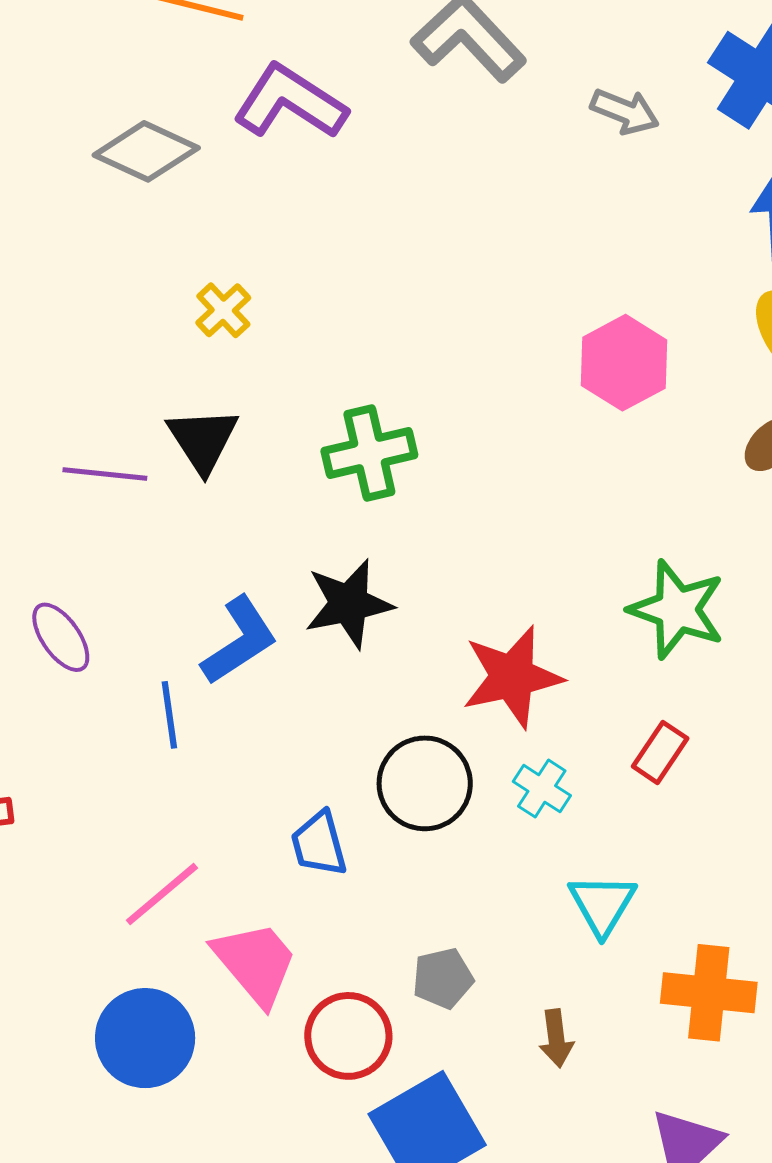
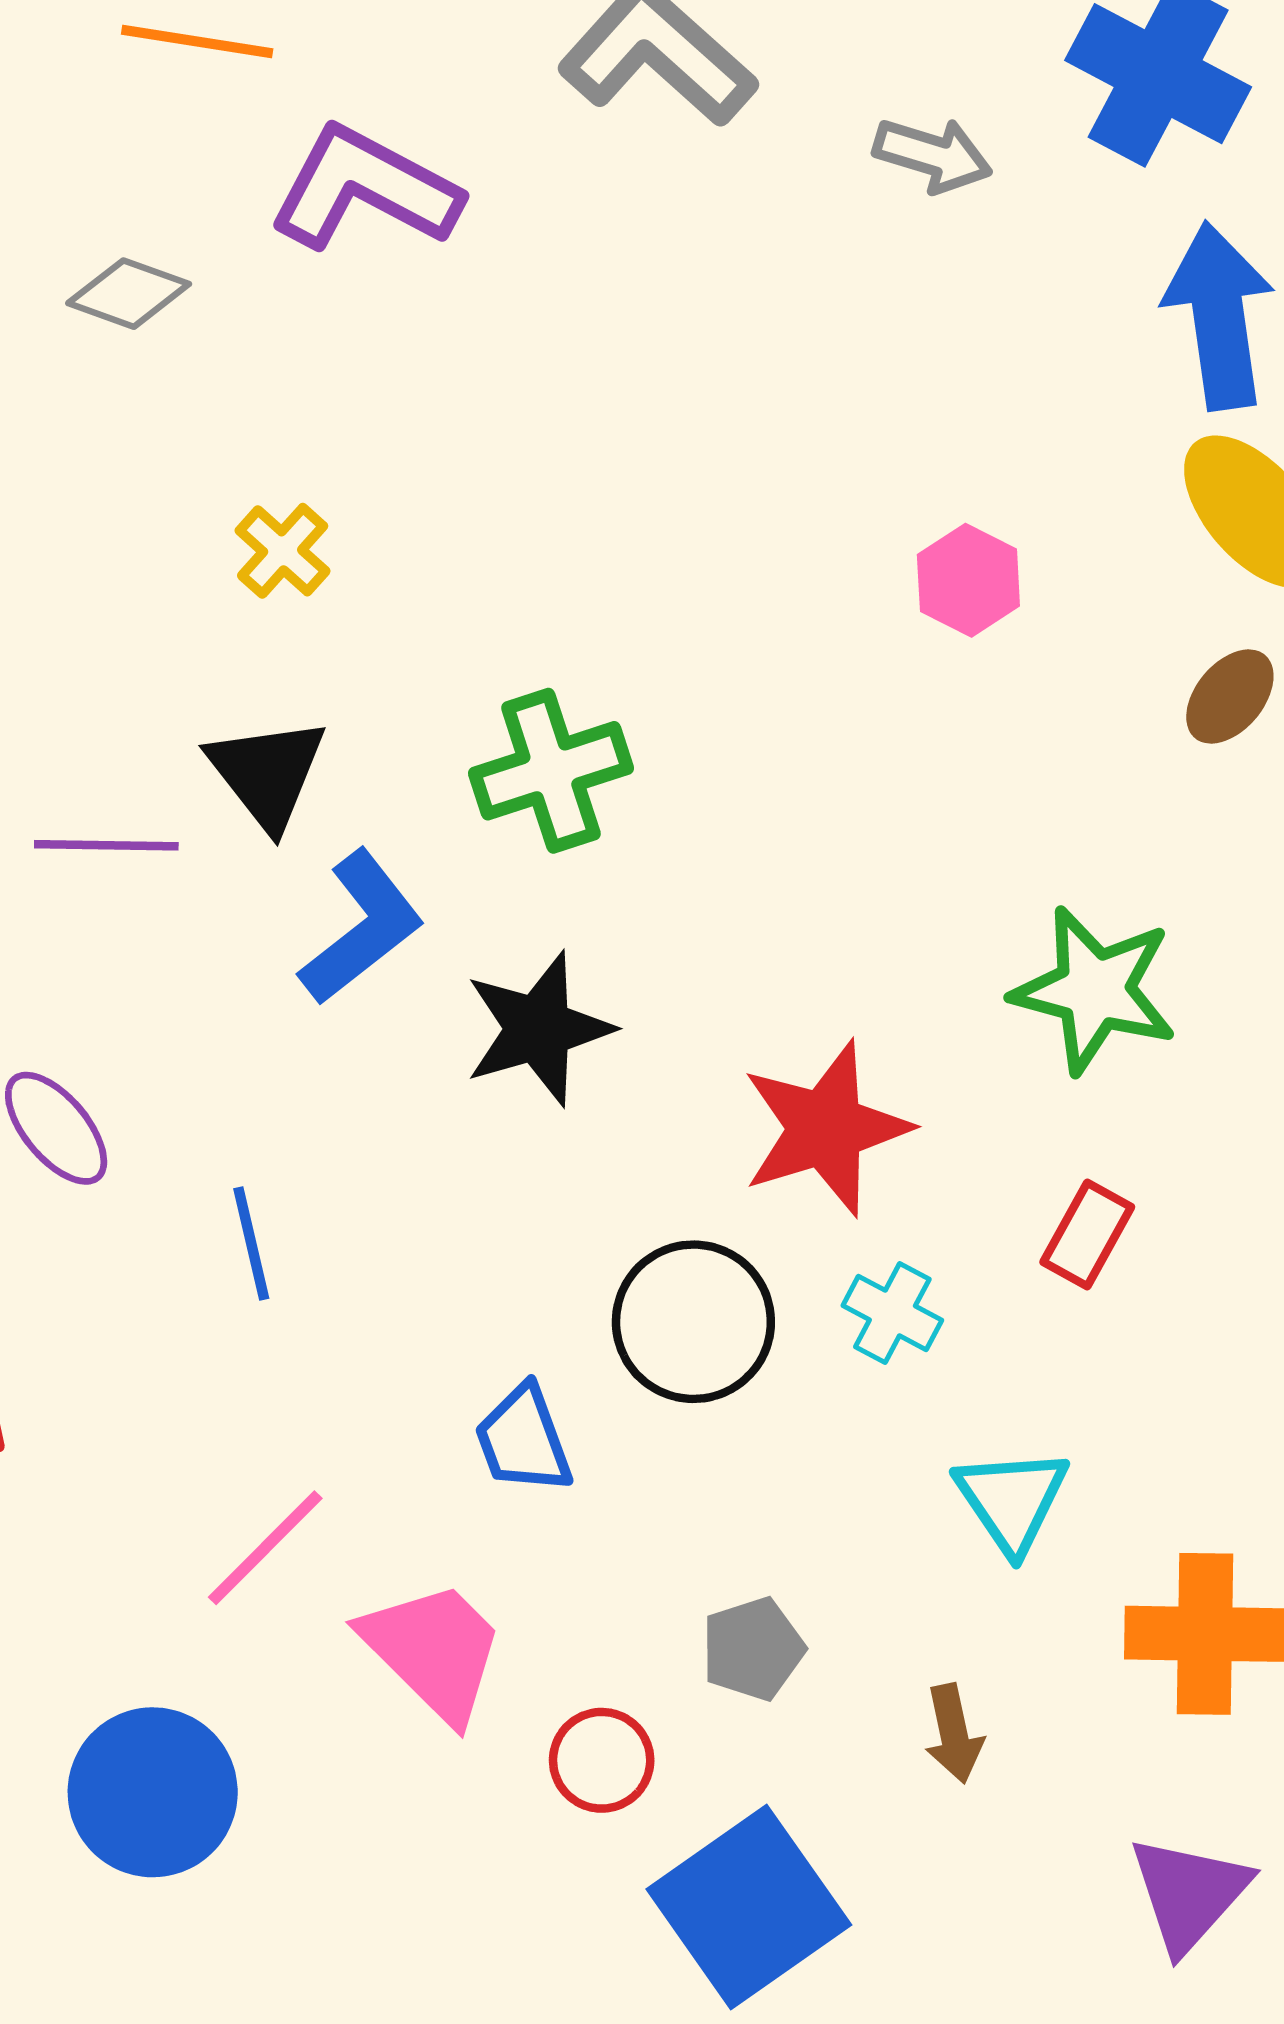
gray diamond: (146, 151) -> (129, 294), size x0.7
pink hexagon: (624, 363) -> (968, 580), size x0.7
blue L-shape: (239, 641) -> (362, 927), moved
red circle: (348, 1036) -> (602, 1760), size x0.7
blue circle: (145, 1038) -> (153, 1792), moved

